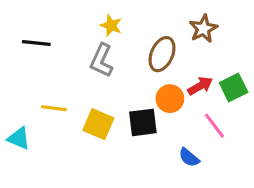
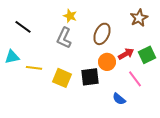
brown star: (203, 29) -> (139, 18), moved
black line: (36, 43) -> (23, 27), turned 30
cyan triangle: (19, 138) -> (12, 57), moved, turned -35

